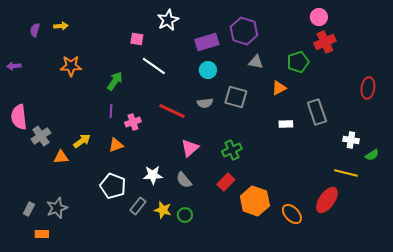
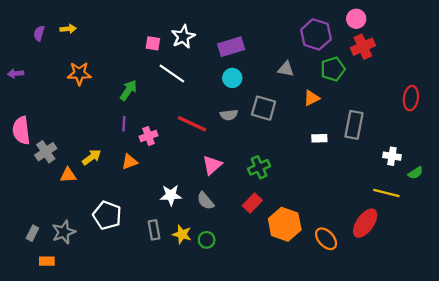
white star: (168, 20) -> (183, 37), moved
purple hexagon: (244, 31) -> (316, 34), moved
gray rectangle: (317, 112) -> (354, 125), turned 30
white pentagon: (113, 186) -> (107, 215), moved
gray rectangle: (138, 206) -> (154, 230), turned -48

